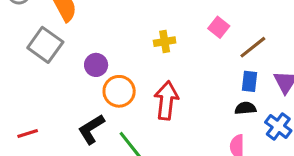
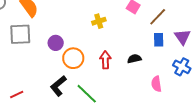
gray square: (45, 45) -> (20, 34), turned -30
red arrow: (166, 100) -> (105, 60), size x0.7
black semicircle: (245, 108) -> (134, 59), moved

